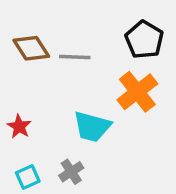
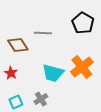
brown diamond: (31, 48) -> (18, 45), moved
orange cross: (137, 92) -> (82, 67), moved

